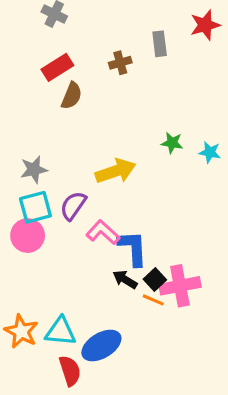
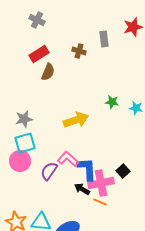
brown cross: (120, 63) -> (79, 51), turned 32
purple semicircle: (73, 206) -> (49, 171), moved
black square: (155, 280) -> (123, 171), moved
pink cross: (180, 286) -> (101, 183), moved

